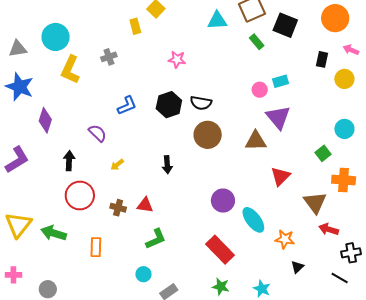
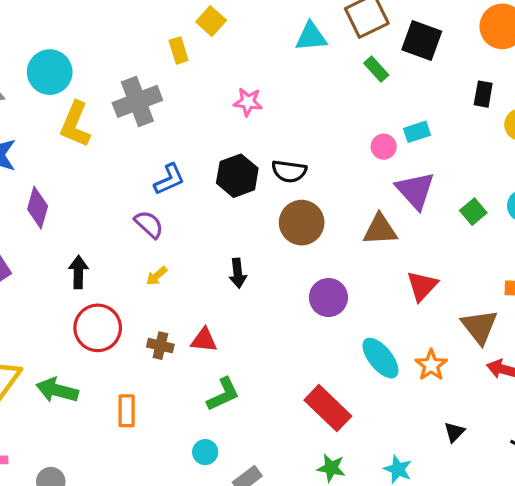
gray cross: (109, 57) -> (137, 101), size x1.8
purple semicircle: (98, 133) -> (149, 224), moved
green square: (323, 153) -> (473, 212), moved
purple circle: (223, 201) -> (328, 298), moved
orange star: (285, 239) -> (431, 365), moved, turned 30

